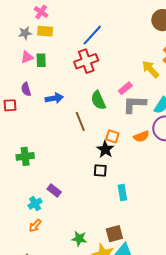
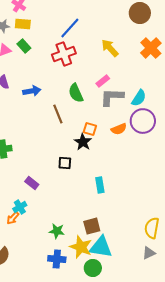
green rectangle: (41, 60) -> (24, 46), moved, turned -40
yellow arrow: (150, 69) -> (110, 48), moved
black square: (100, 170) -> (65, 163), moved
cyan cross: (35, 204) -> (20, 207), moved

